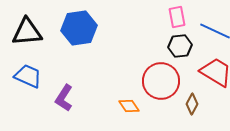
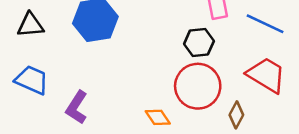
black triangle: (27, 32) -> (30, 25), size x0.7
black hexagon: (180, 46) -> (199, 42), moved

